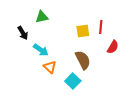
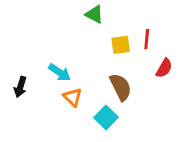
green triangle: (42, 17) -> (94, 14), moved, turned 40
black arrow: (23, 33) -> (20, 87), moved, turned 48

